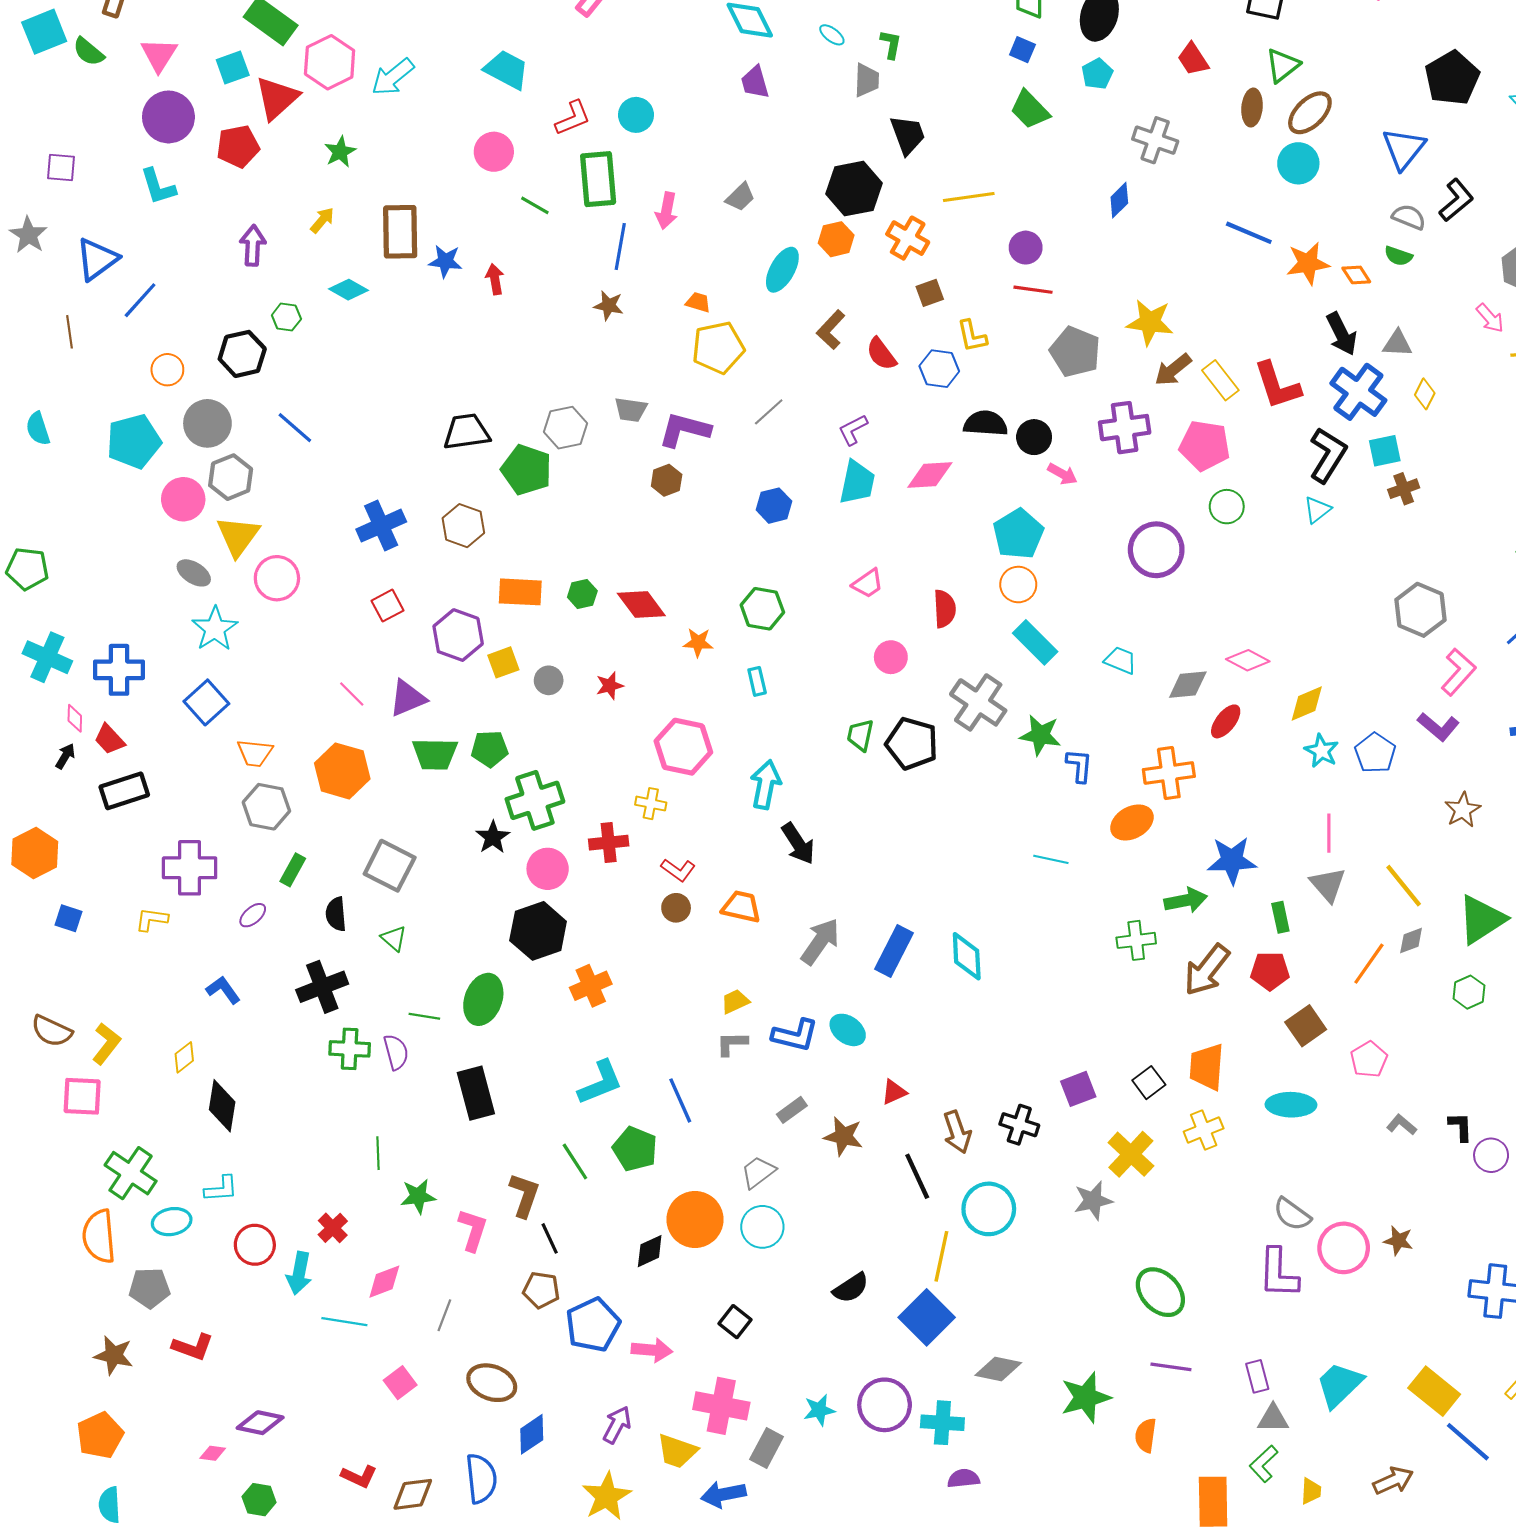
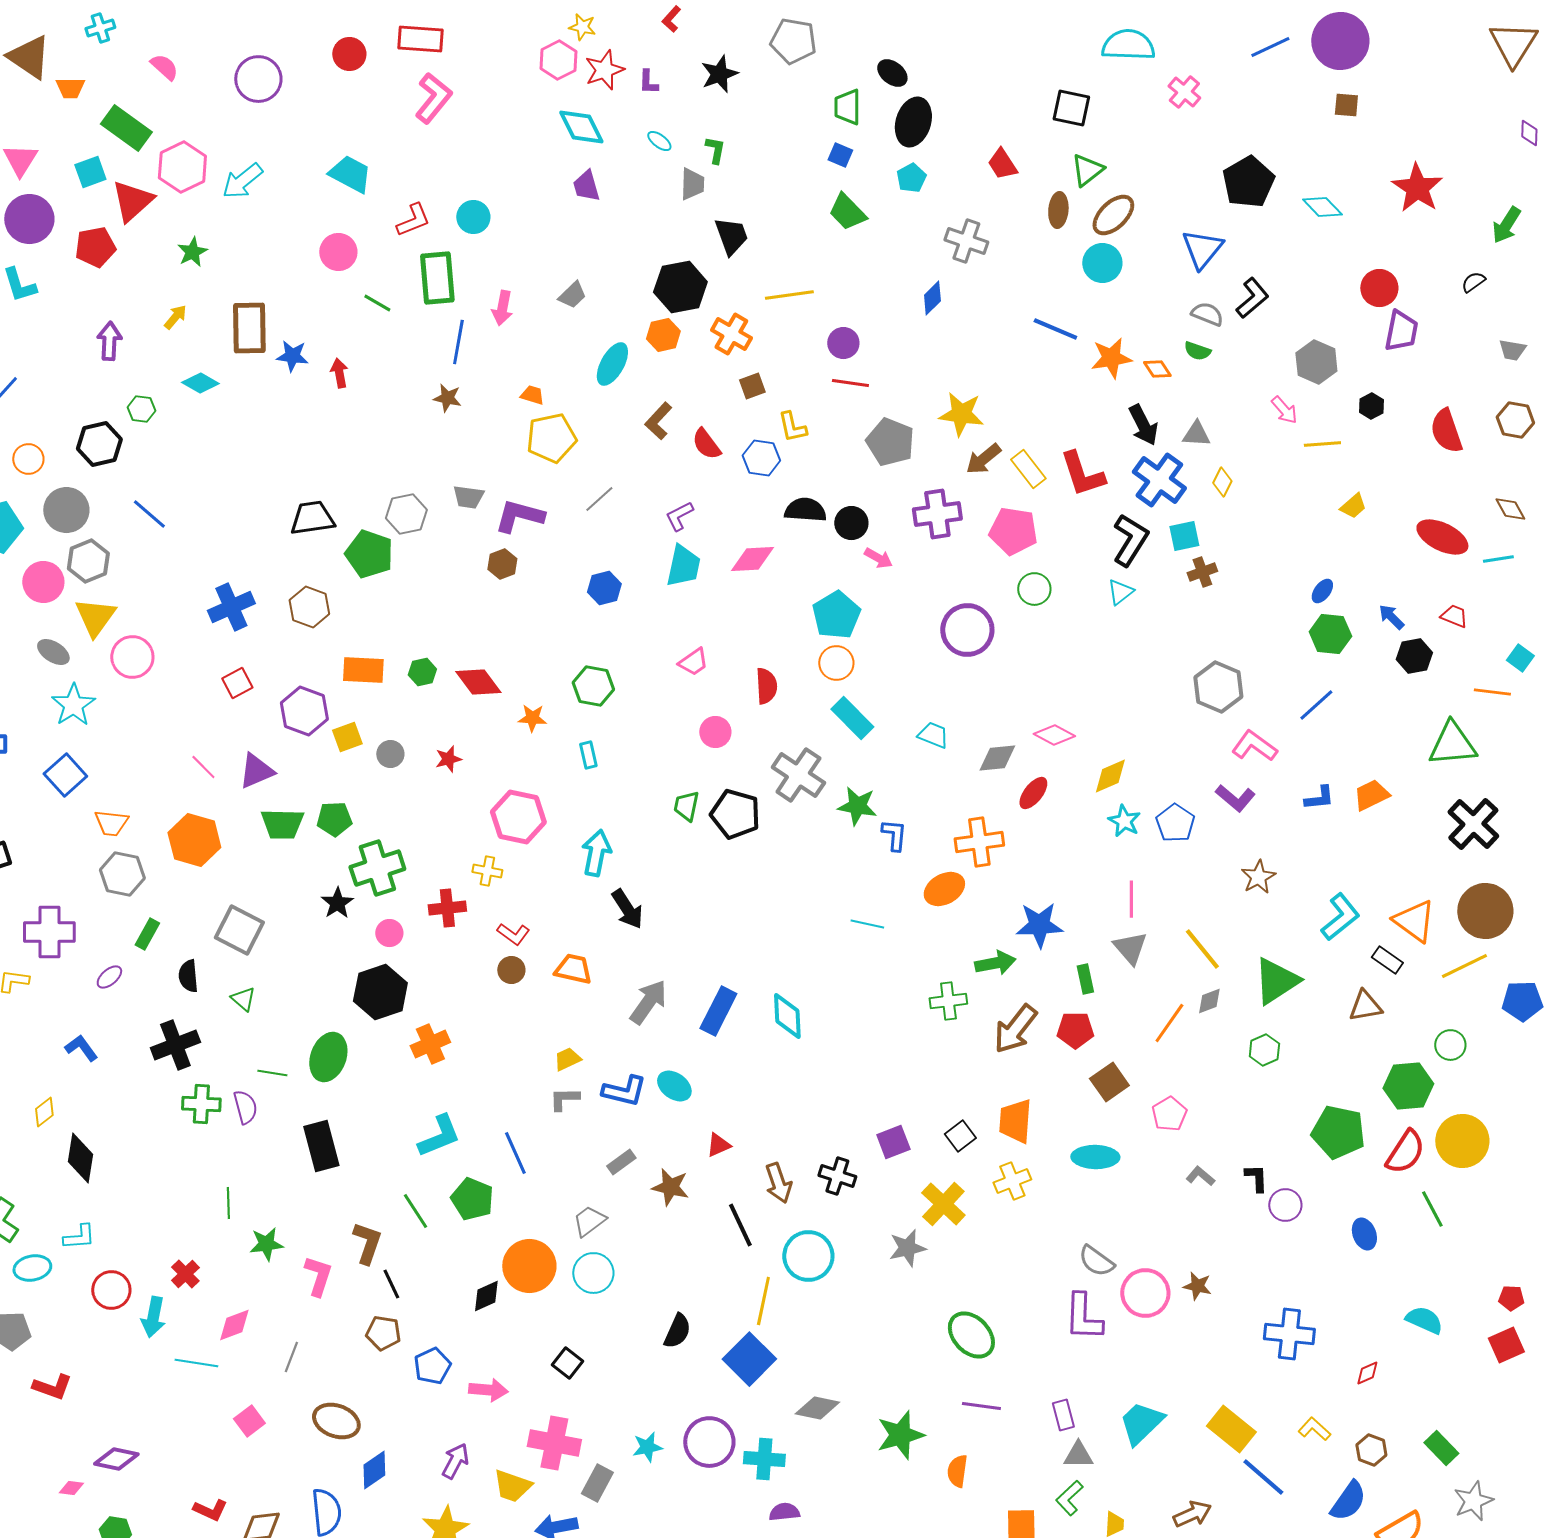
pink L-shape: (1458, 672) -> (1254, 746), turned -96
pink circle: (548, 869) -> (389, 933), size x0.7
black semicircle: (851, 1288) -> (677, 1331), turned -33
blue pentagon: (593, 1325) -> (432, 1366), size x0.7

